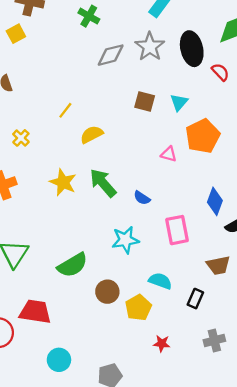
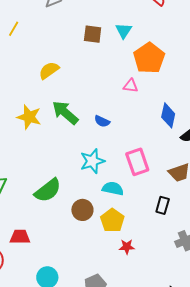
yellow line: (65, 110) -> (14, 29), moved
pink triangle: (169, 154) -> (131, 86), moved
pink rectangle: (177, 230) -> (137, 162), moved
cyan semicircle: (160, 281) -> (113, 188), moved
red trapezoid: (35, 312) -> (20, 237), size x0.7
red star: (162, 343) -> (127, 247), moved

